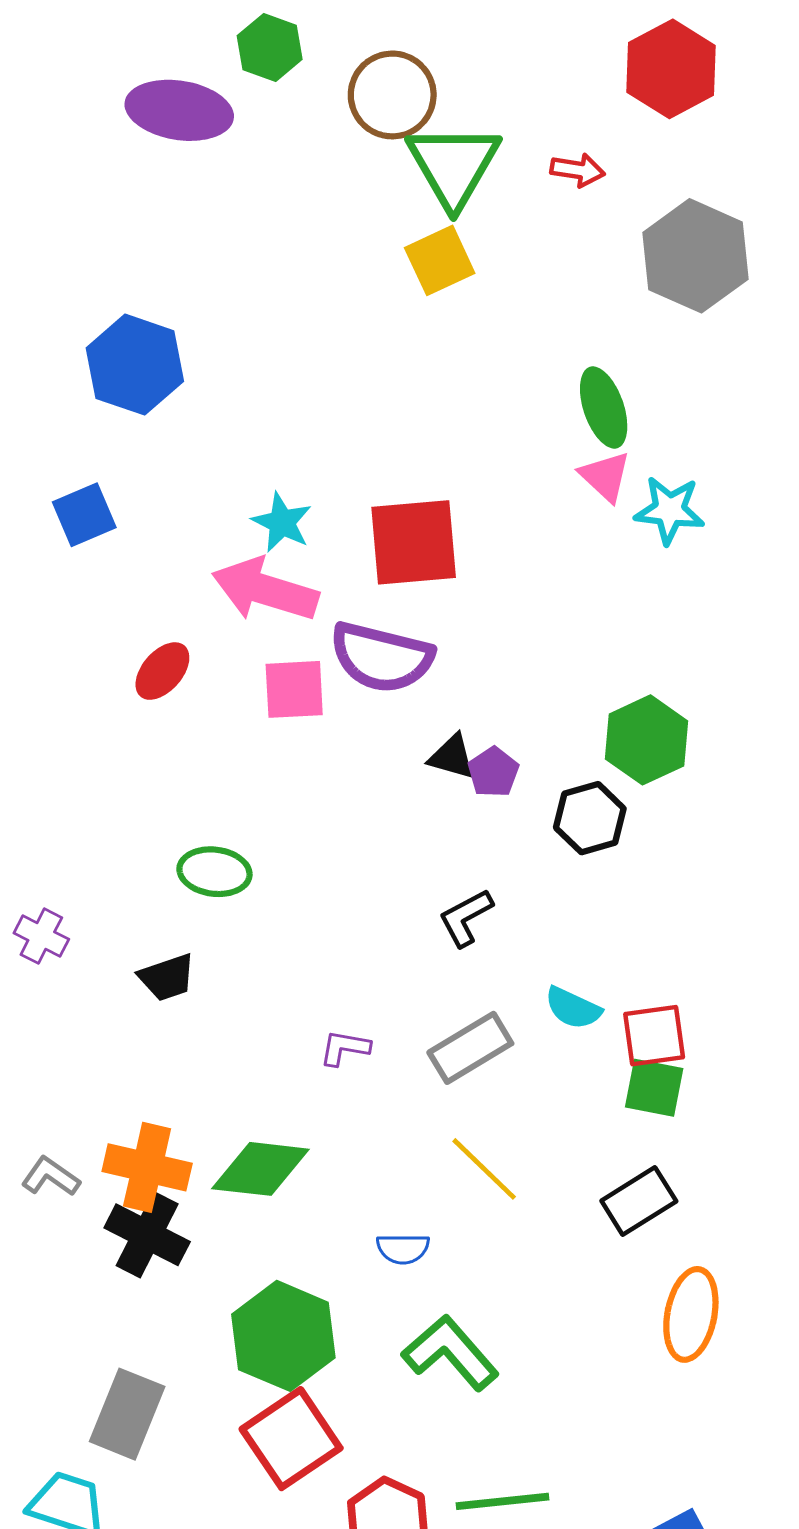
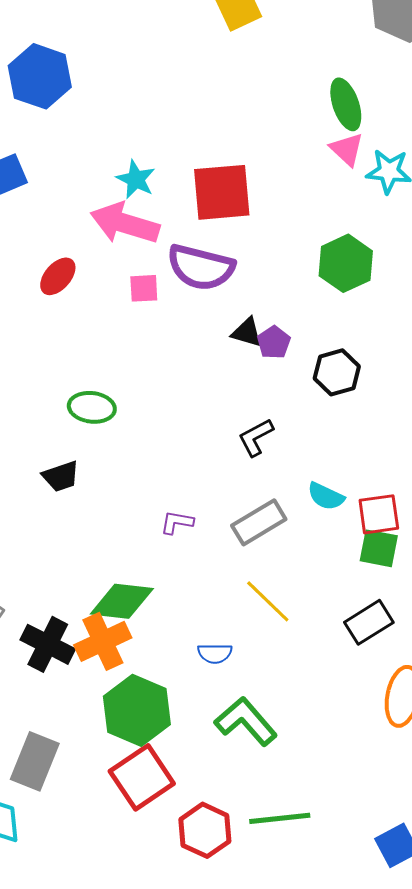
pink square: (294, 689) -> (144, 288), size x0.7
green hexagon: (647, 740) -> (346, 263), moved
orange cross: (147, 1167) -> (103, 641), moved, turned -38

